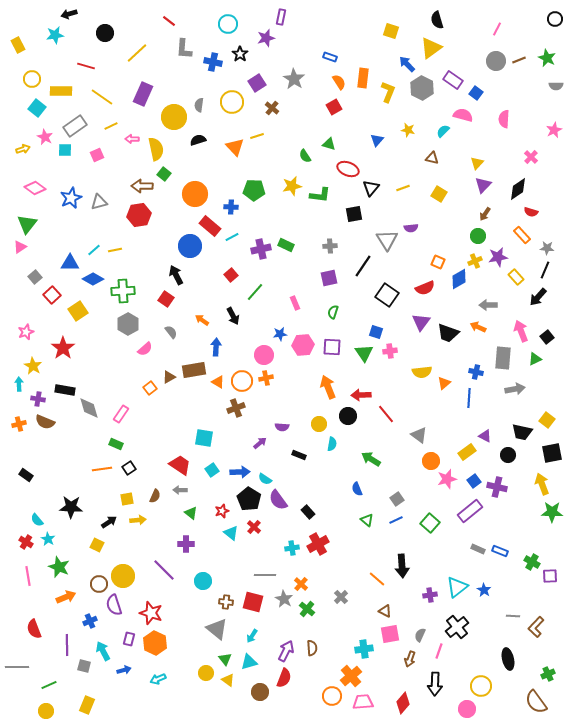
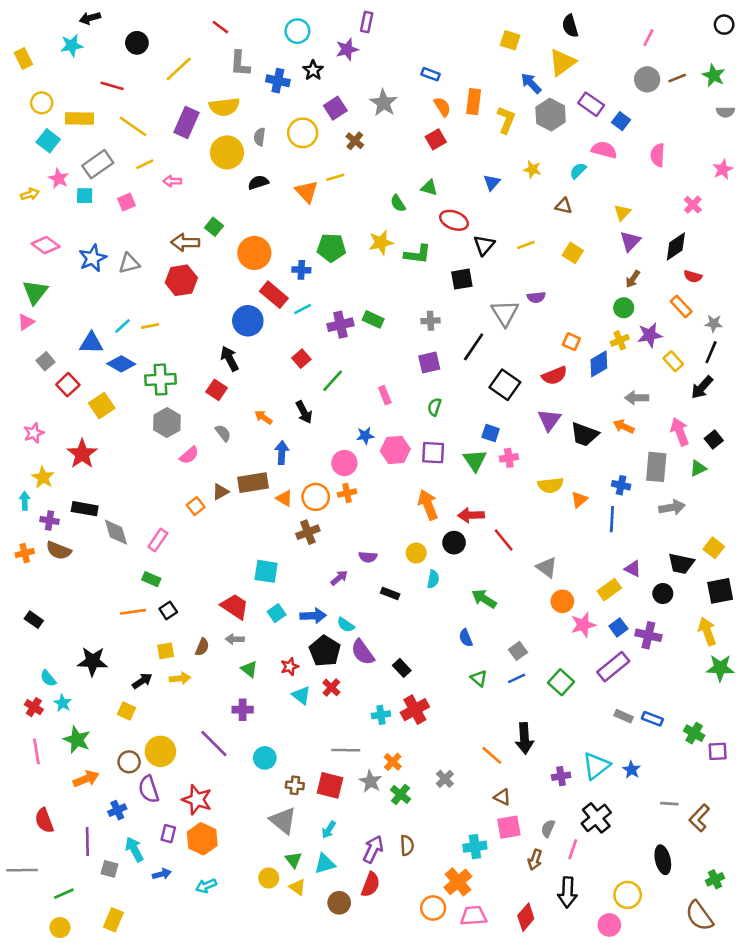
yellow semicircle: (156, 149) -> (224, 107), moved, turned 95

